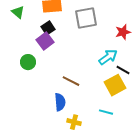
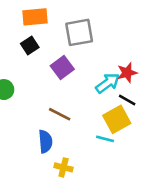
red star: (123, 32) -> (127, 73), moved
purple square: (45, 41) -> (62, 67), moved
cyan line: (106, 112) -> (105, 139), moved

